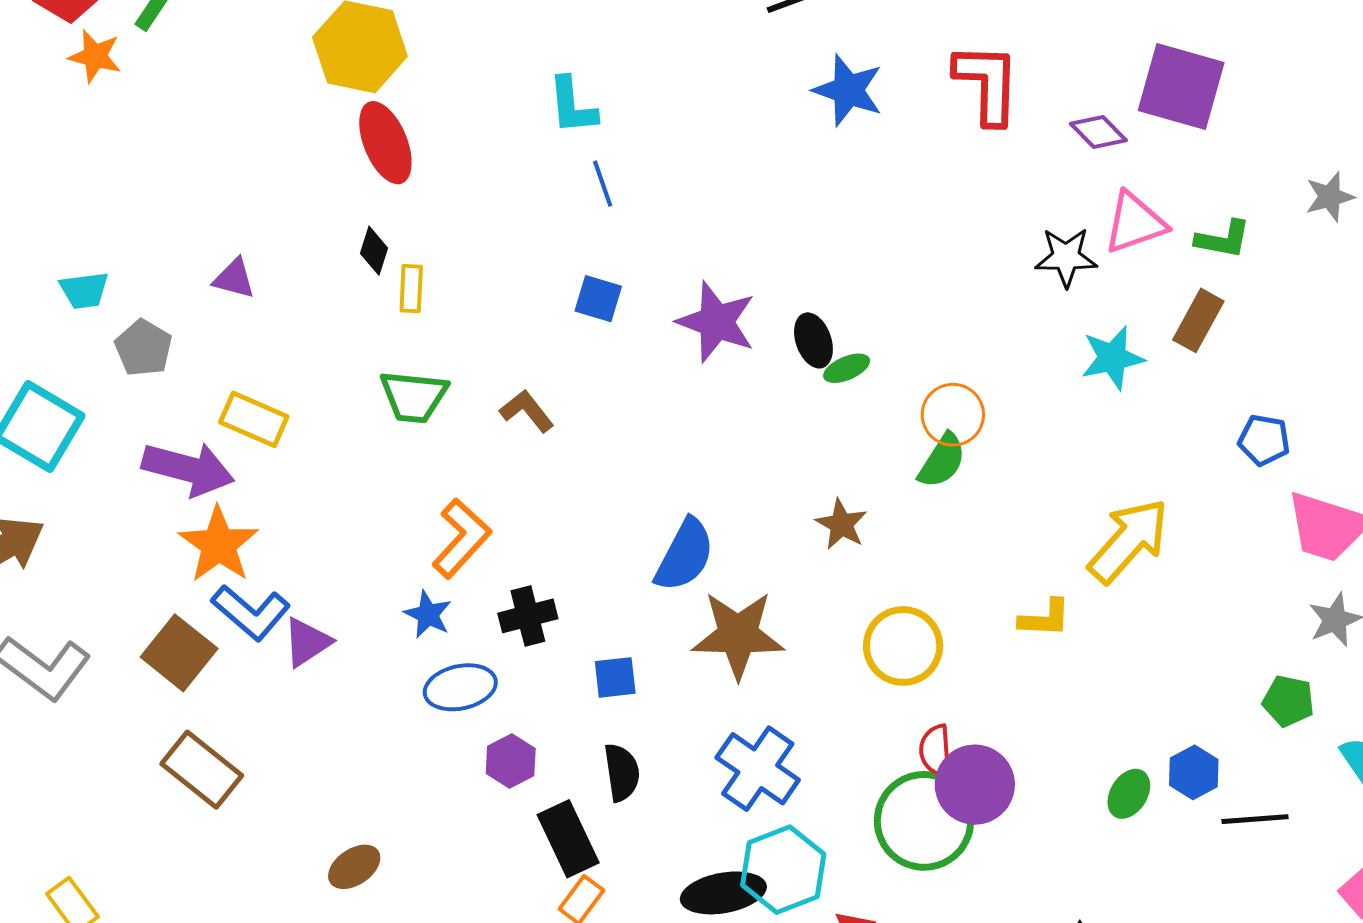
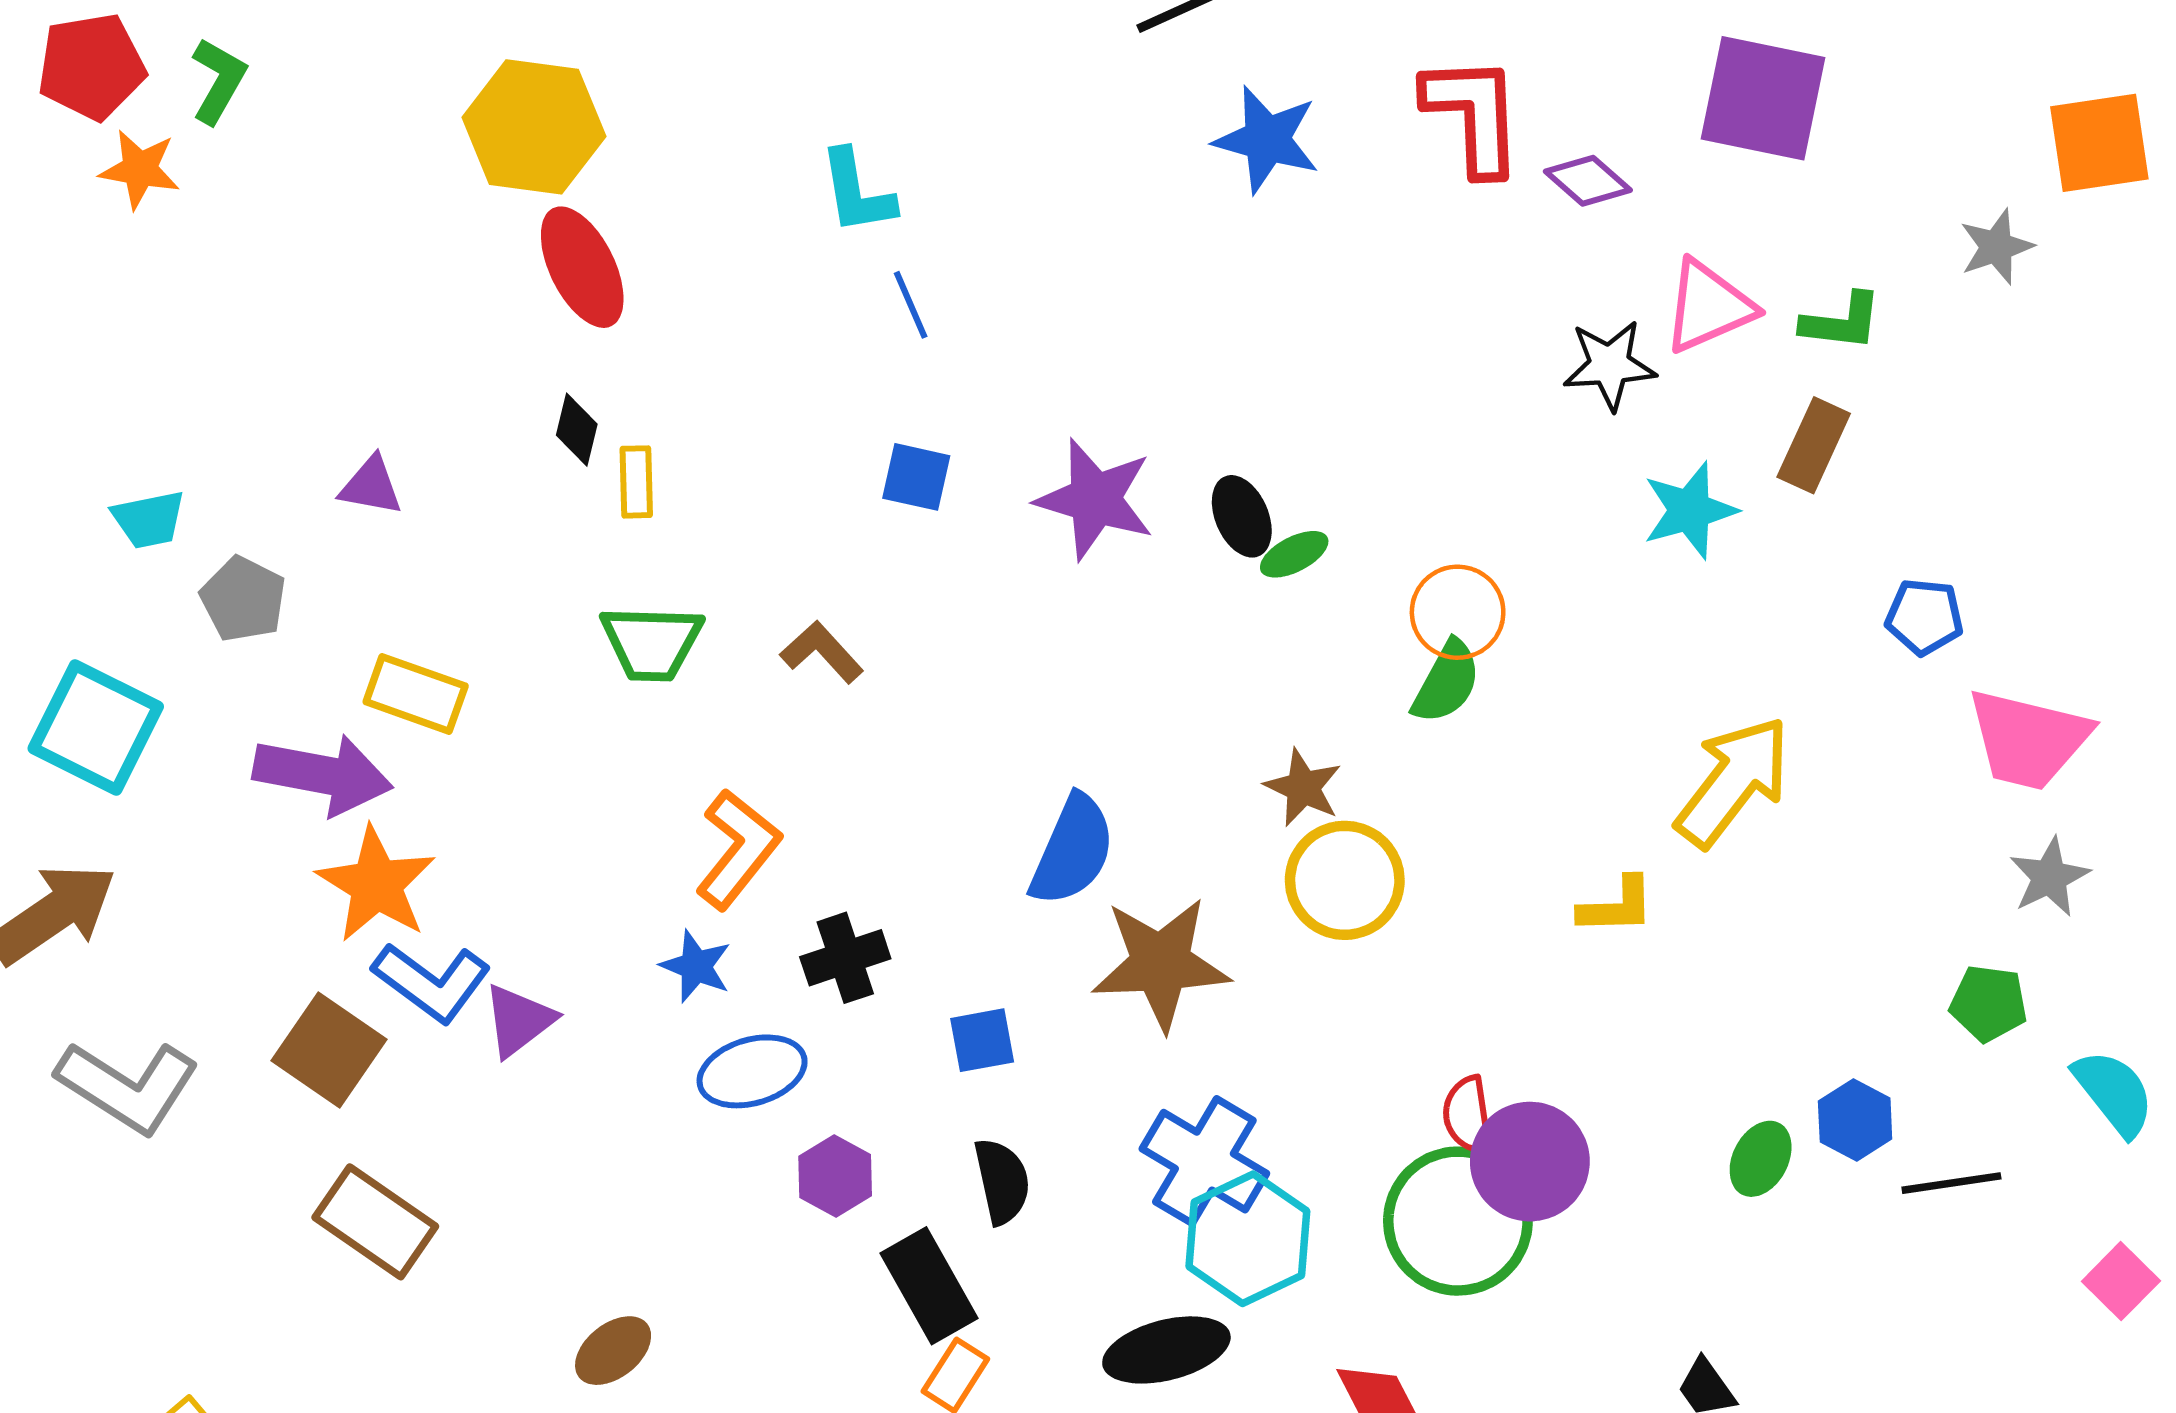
purple diamond: (1098, 132) -> (1588, 181), moved
yellow circle: (903, 646) -> (1345, 880), moved
cyan hexagon: (783, 870) -> (1248, 1239), moved

